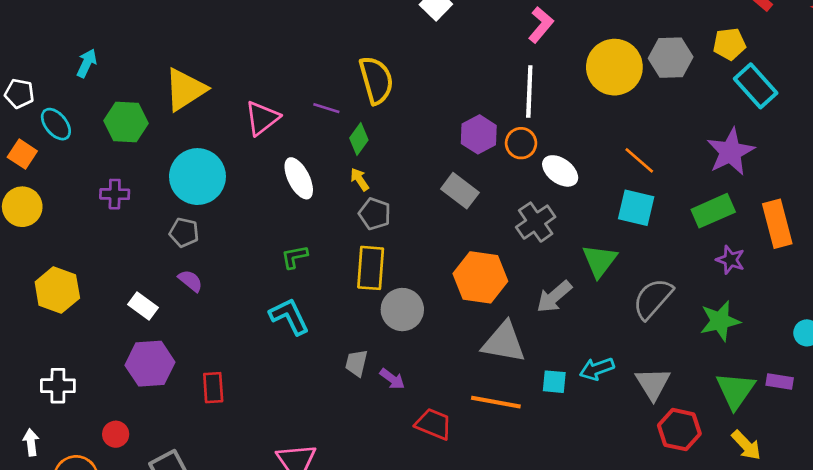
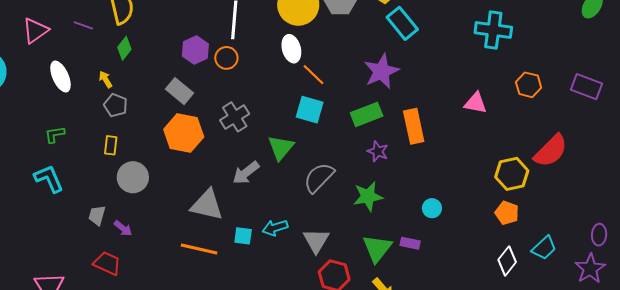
green diamond: (359, 139) -> (124, 48), moved
white ellipse: (560, 171) -> (291, 49), moved, turned 36
yellow rectangle: (371, 268) -> (111, 145), size x0.6
orange hexagon: (480, 277) -> (184, 133), moved
red trapezoid: (434, 424) -> (107, 263), moved

